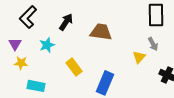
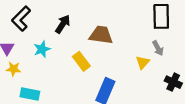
yellow rectangle: (74, 67) -> (81, 61), moved

